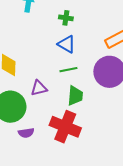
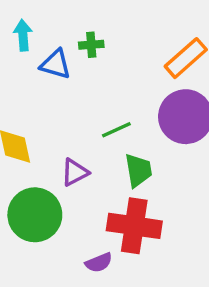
blue triangle: (67, 44) -> (56, 64), moved
purple semicircle: (26, 133) -> (99, 263), moved

